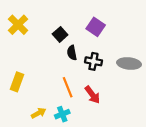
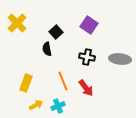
black semicircle: (72, 53) -> (47, 49), moved
yellow rectangle: (17, 82) -> (26, 83), moved

